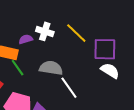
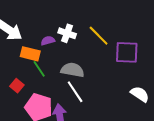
white semicircle: (110, 71) -> (140, 94), moved
white line: (69, 88) -> (75, 92), moved

